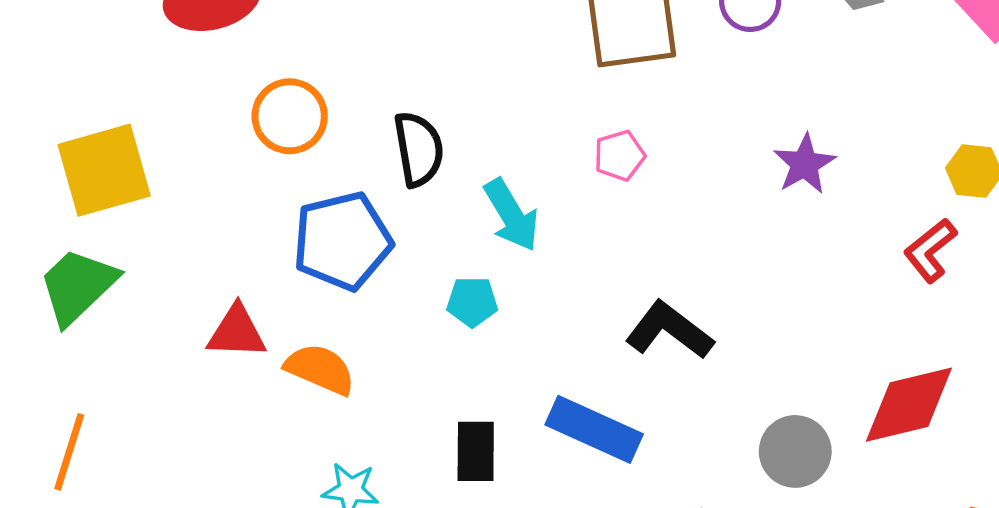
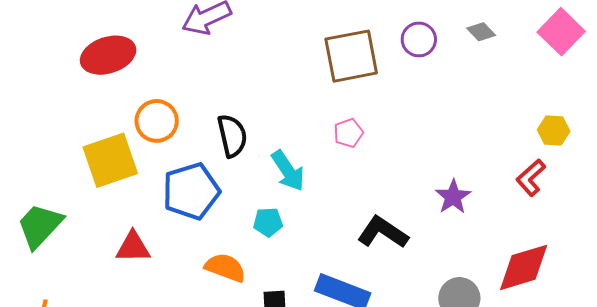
purple star: (805, 164) -> (453, 197), moved
yellow square: (104, 170) -> (110, 160), moved
orange semicircle: (320, 369) -> (225, 268), moved

